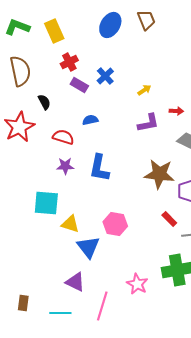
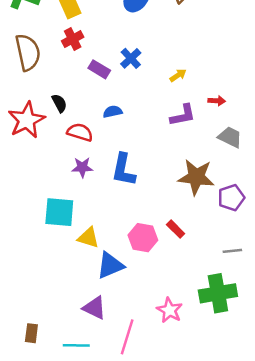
red cross: (69, 62) -> (73, 39), moved
black semicircle: (44, 102) -> (59, 103), moved
red rectangle: (169, 219) -> (176, 229), moved
blue triangle: (88, 247) -> (110, 265), turned 45

